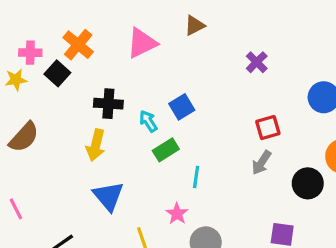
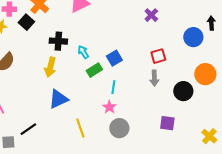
blue square: (182, 107) -> (114, 58), moved
gray arrow: (261, 163) -> (154, 78), turned -35
blue triangle: (108, 196) -> (58, 99), turned 45
pink star: (177, 214) -> (109, 107), moved

